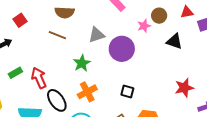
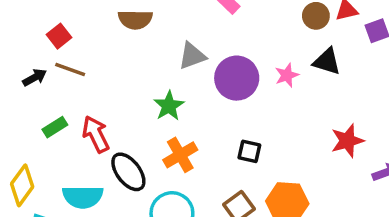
brown circle: (159, 16) -> (316, 16), moved
pink star: (144, 26) -> (287, 75), moved
brown line: (57, 35) -> (70, 70), moved

